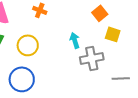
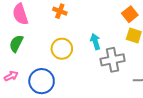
orange square: (100, 13) -> (130, 14), moved
yellow circle: (28, 45) -> (62, 49), moved

